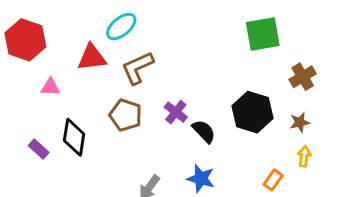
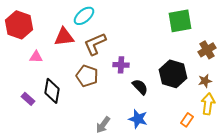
purple cross: (176, 112) -> (121, 65), moved, turned -35
yellow arrow: (304, 156) -> (208, 104), size x1.5

